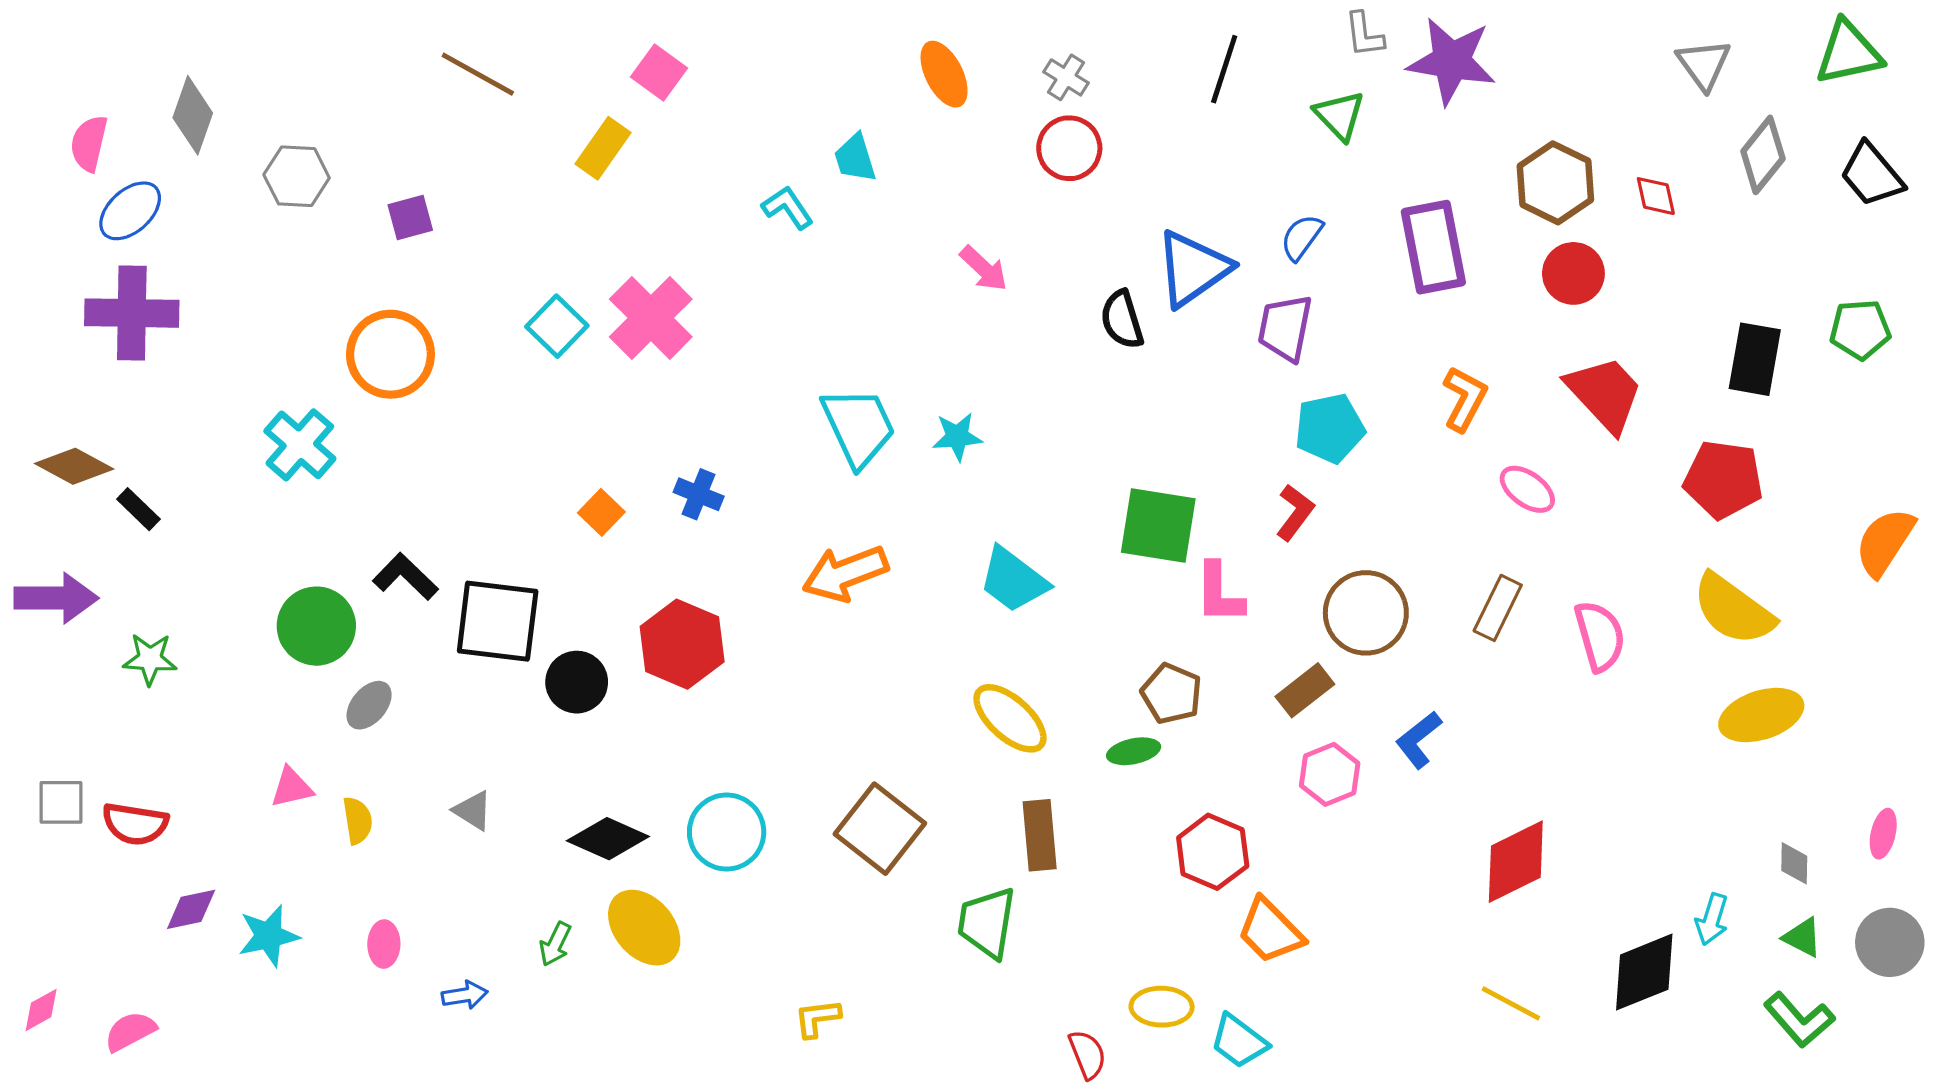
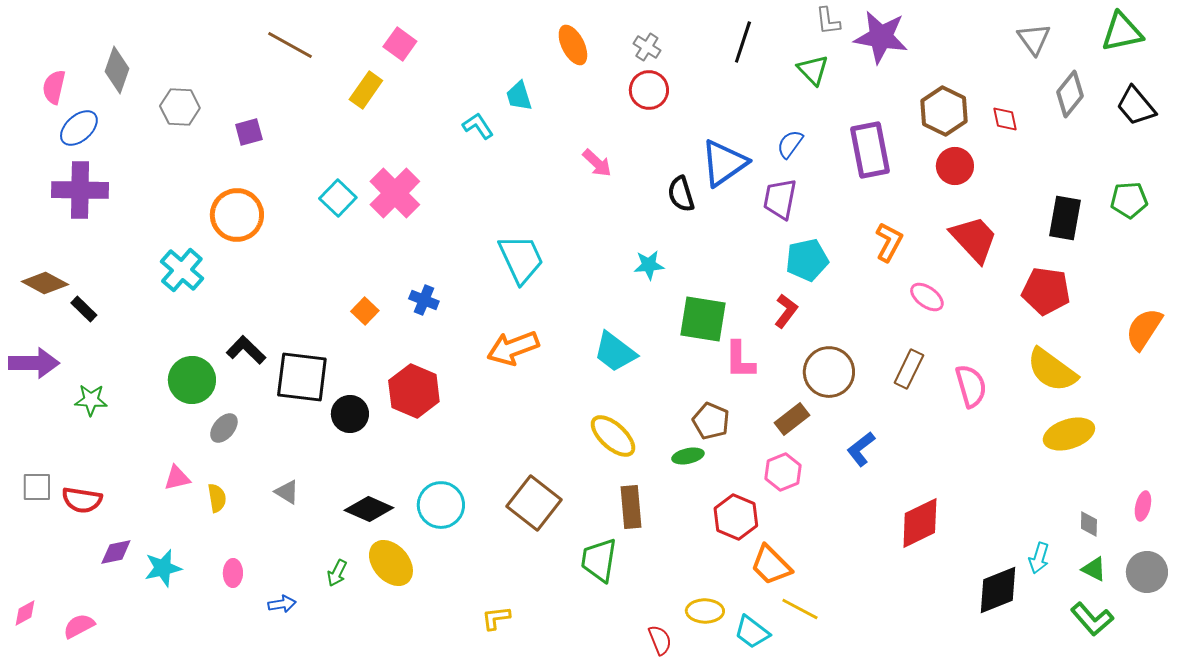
cyan star: (957, 437) -> (649, 265), moved
pink hexagon: (1330, 774) -> (783, 472), moved
yellow line: (1511, 1003) -> (800, 609), moved

